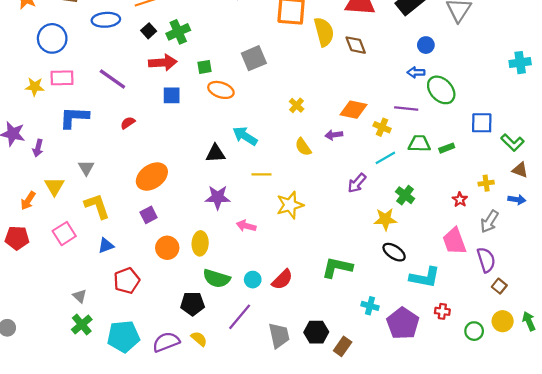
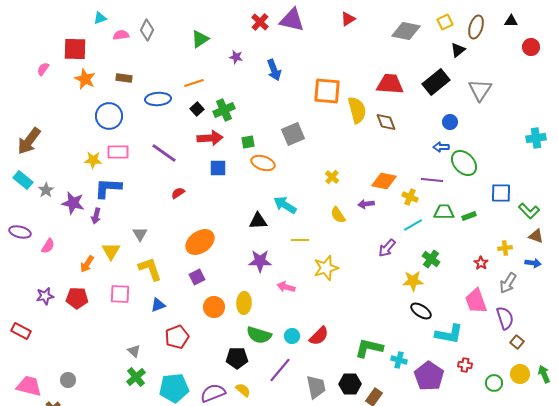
blue L-shape: (74, 117) -> (108, 188), moved
pink square: (64, 234) -> (120, 294), turned 35
green L-shape: (337, 267) -> (369, 348), moved

